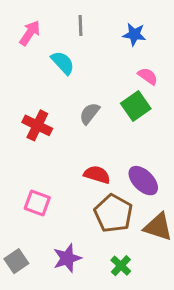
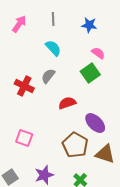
cyan semicircle: (63, 63) -> (53, 48), moved
gray semicircle: (90, 113) -> (48, 76), moved
red semicircle: (97, 175) -> (67, 103), moved, turned -36

